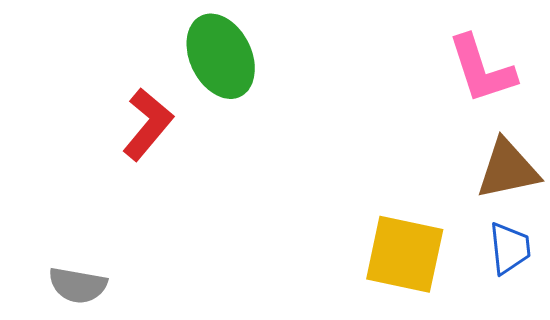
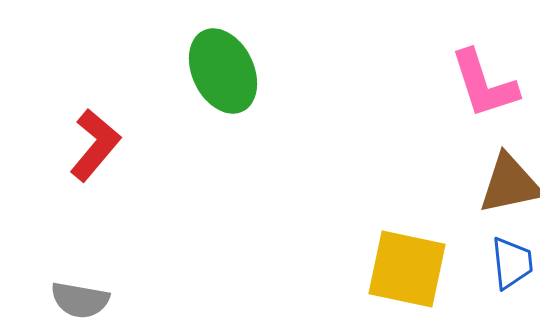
red L-shape: (148, 124) -> (95, 145), moved

